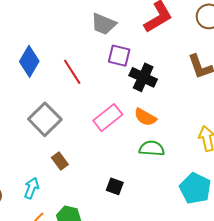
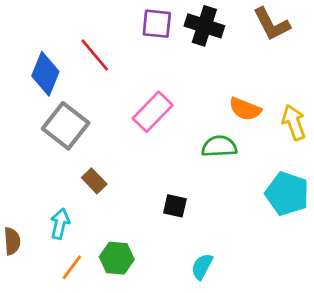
blue diamond: (29, 61) -> (45, 74), moved
black cross: (143, 77) -> (204, 26), moved
orange semicircle: (145, 117) -> (245, 109), moved

